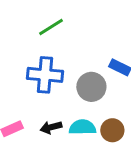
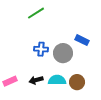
blue cross: (45, 75) -> (41, 49), moved, size x0.6

